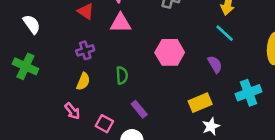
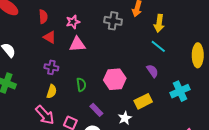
purple cross: (85, 50) -> (51, 67), turned 32
pink hexagon: (170, 52) -> (115, 79), moved
pink arrow: (72, 111) -> (45, 115), size x1.5
white star: (211, 126) -> (125, 118), moved

